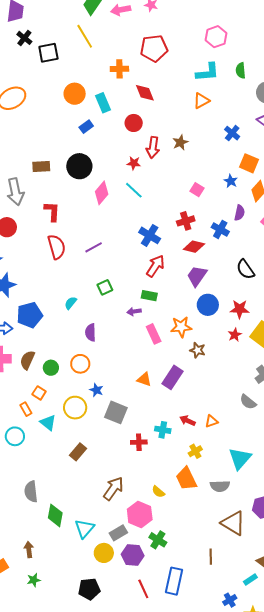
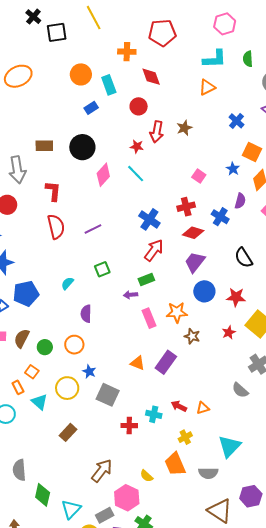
green rectangle: (149, 296) -> (146, 280), turned -35
red star: (235, 335) -> (229, 333), moved

